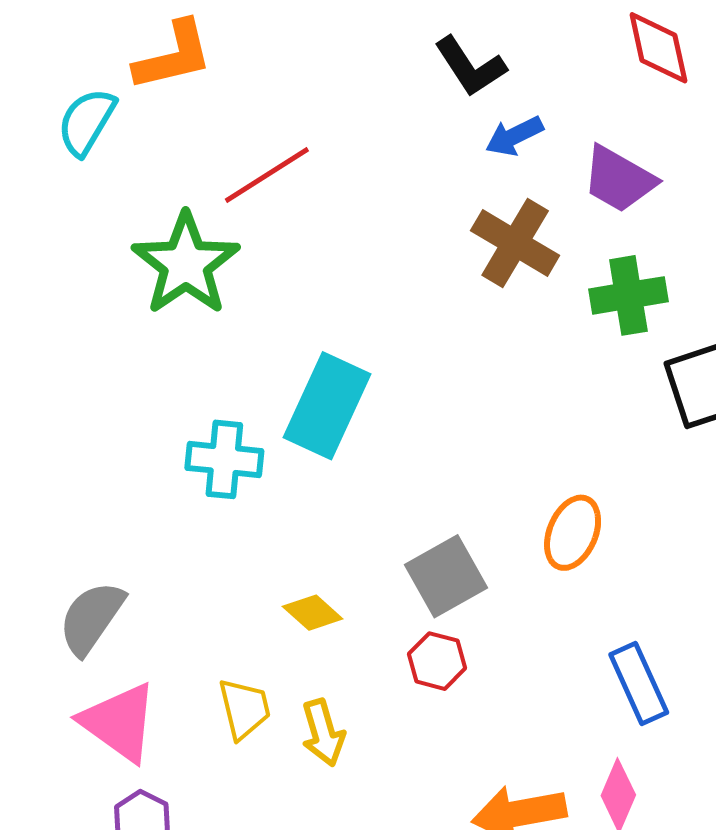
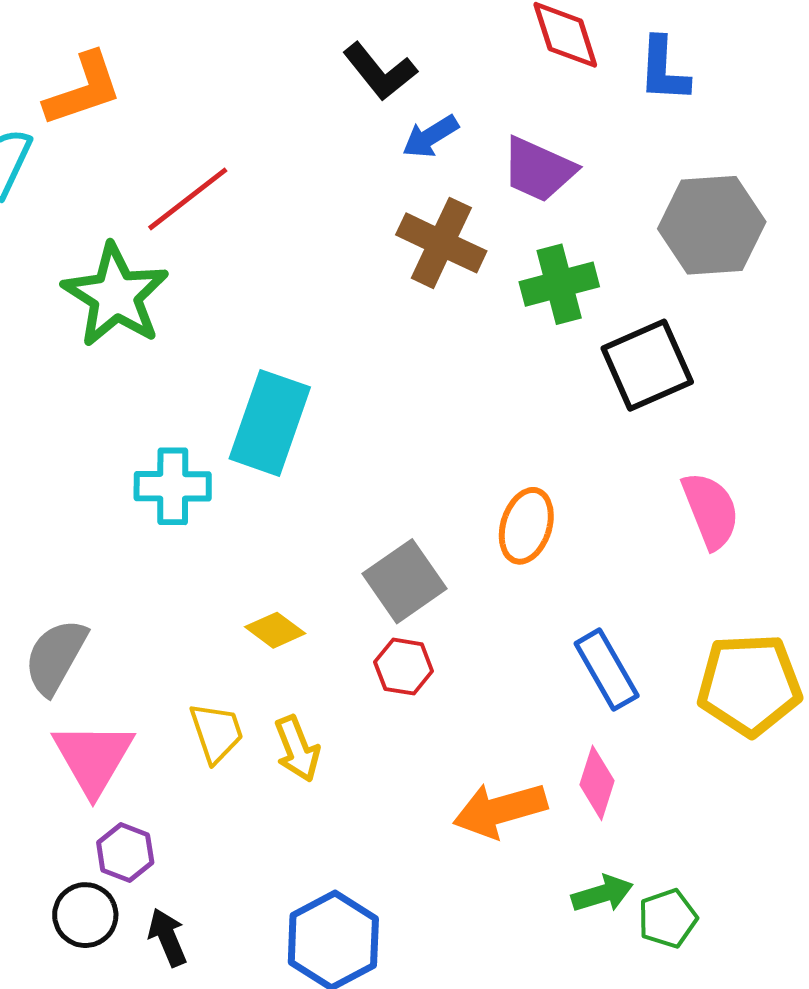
pink triangle: (119, 722) -> (93, 758), turned 30

